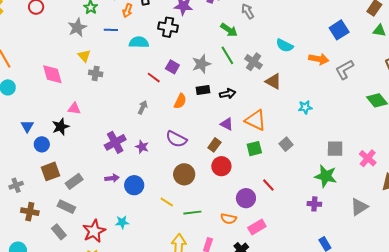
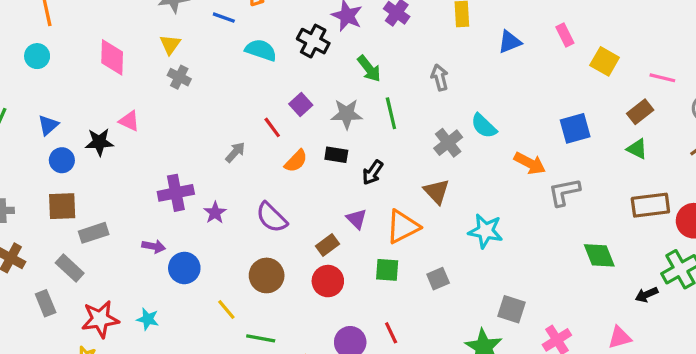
gray arrow: (248, 11) -> (440, 77), moved
green arrow: (229, 30) -> (369, 69), moved
gray cross: (254, 62) -> (448, 143), moved
red line: (154, 78) -> (272, 127), moved
brown triangle: (273, 81) -> (437, 192), moved
black arrow: (228, 94) -> (373, 172), turned 119
cyan star: (305, 107) -> (485, 231), size x1.5
orange triangle: (255, 120) -> (403, 227), turned 50

